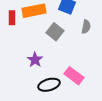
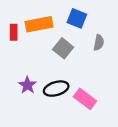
purple star: (35, 60) -> (27, 85), moved
black ellipse: (49, 85) -> (56, 89), moved

